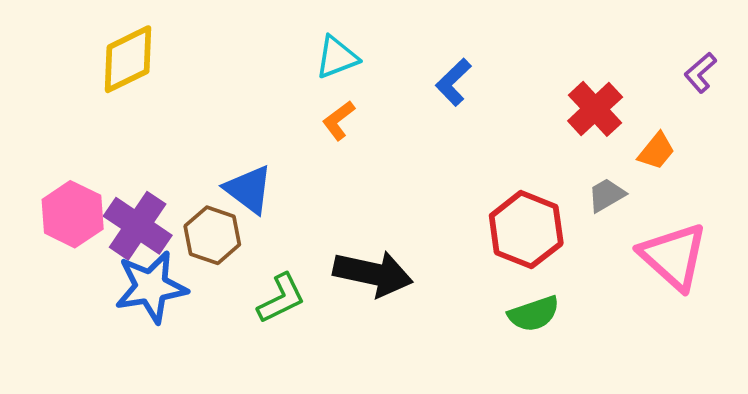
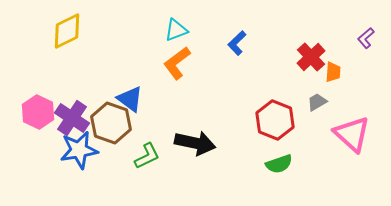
orange L-shape: (339, 120) -> (177, 63), size x1.6
orange trapezoid: (656, 151) -> (333, 72), moved, turned -35
brown hexagon: (212, 235) -> (111, 123), size x1.4

